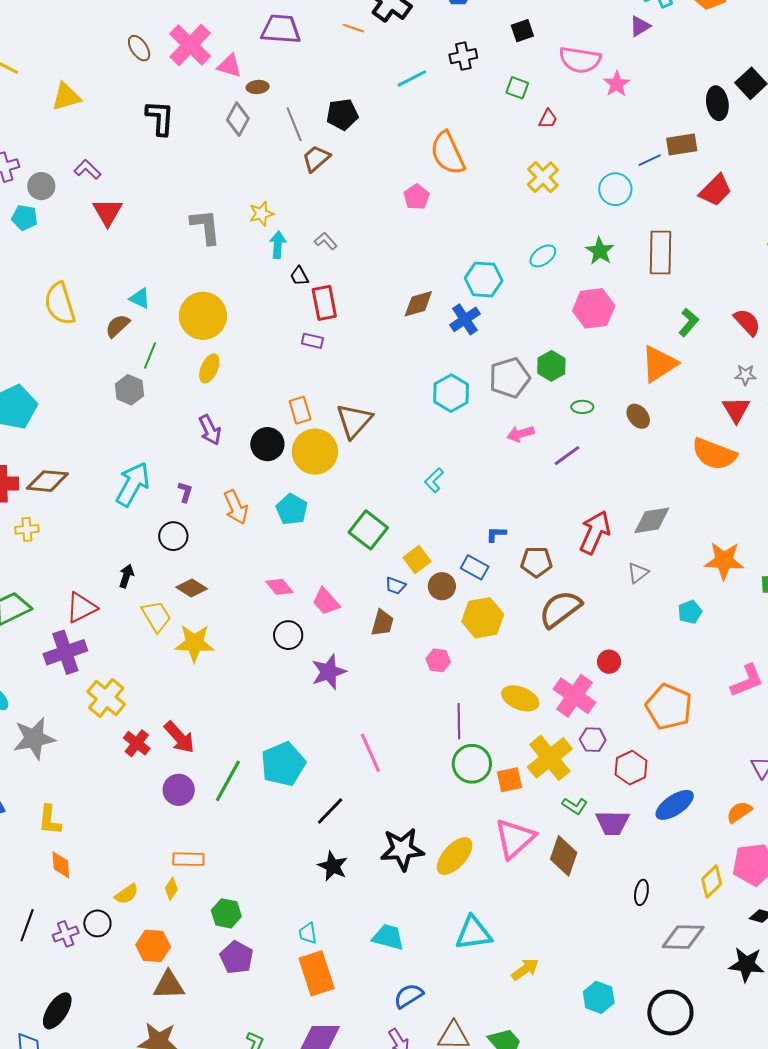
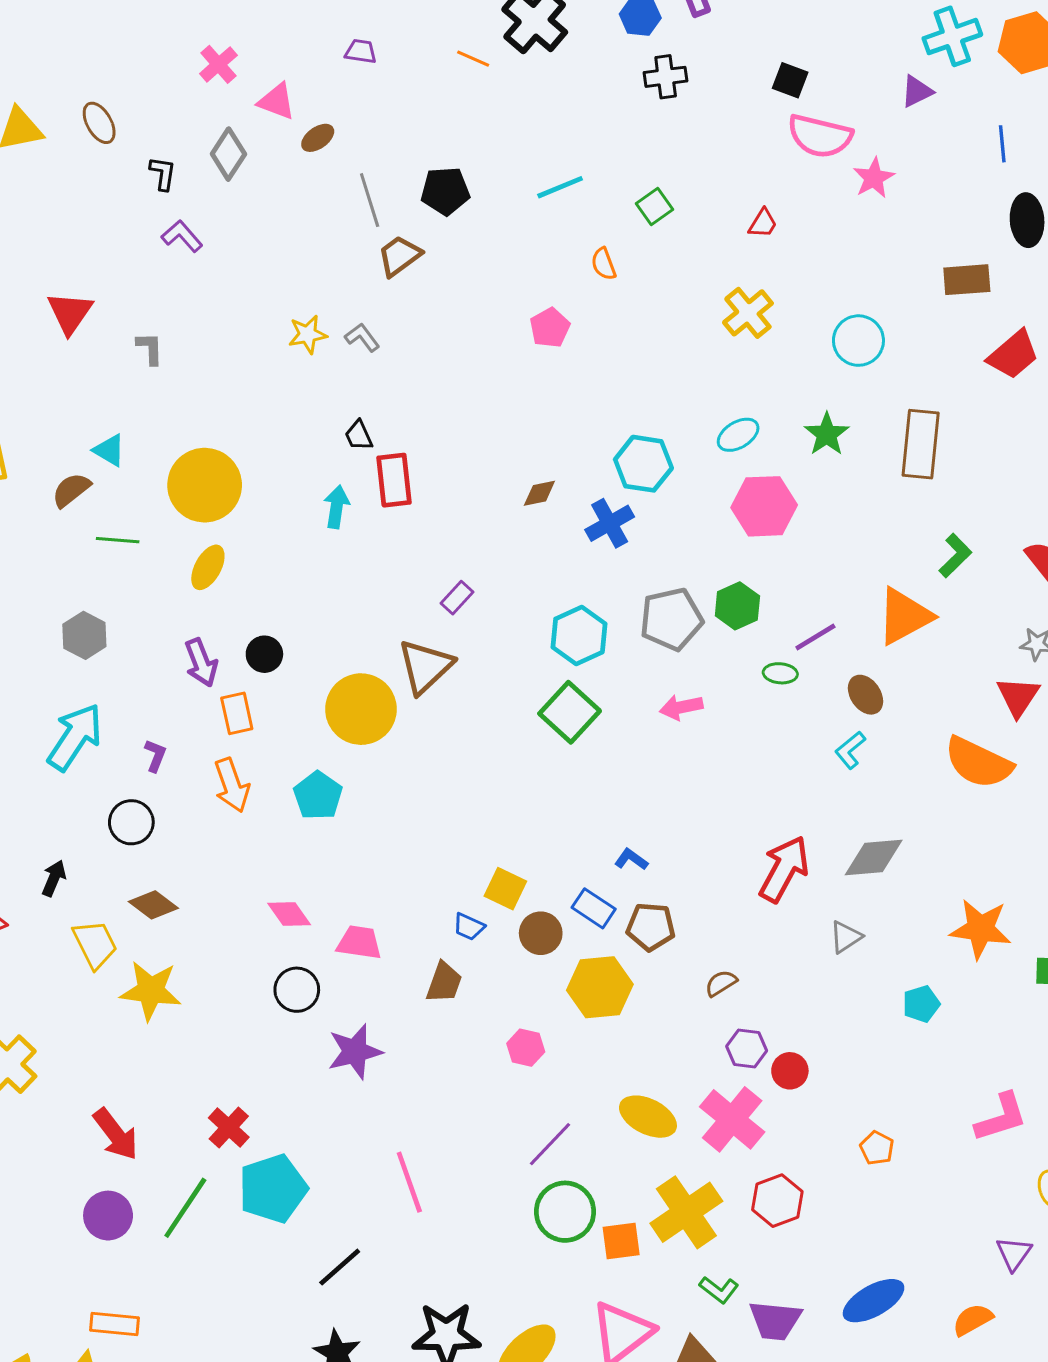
purple trapezoid: (281, 29) -> (361, 51), size x0.5
black square: (522, 31) -> (790, 80), moved, turned 35
pink cross: (190, 45) -> (218, 64), size x0.6
brown ellipse: (139, 48) -> (99, 123), moved
black cross: (463, 56) -> (666, 77), moved
cyan line: (412, 78) -> (560, 187), moved
brown ellipse: (258, 87) -> (318, 138), turned -35
green square: (517, 88) -> (655, 206), moved, turned 30
black L-shape: (160, 118) -> (163, 173), size x0.6
gray diamond: (238, 119) -> (228, 154), moved
orange semicircle: (448, 153) -> (604, 264), size x0.5
blue line: (650, 160) -> (1002, 144), moved, turned -75
purple L-shape: (87, 169) -> (182, 236), moved
gray L-shape: (206, 227) -> (150, 348), moved, size x0.6
gray L-shape: (326, 241) -> (362, 337), moved
cyan arrow: (278, 245) -> (337, 507), moved
brown diamond: (418, 304) -> (539, 493), size x0.7
pink hexagon: (594, 308) -> (764, 506), moved
purple rectangle: (312, 341) -> (457, 598), moved, turned -65
green line: (150, 356) -> (118, 540), turned 68
gray hexagon: (130, 390) -> (84, 635), moved
orange rectangle: (300, 410) -> (237, 713), moved
black circle: (267, 444) -> (264, 654), moved, size x0.7
purple line: (567, 456) -> (815, 637), moved
cyan L-shape: (434, 480) -> (850, 750), moved
green square: (368, 530) -> (570, 712), moved
blue L-shape: (496, 534) -> (631, 859), turned 30
yellow square: (417, 559) -> (505, 889), turned -32
brown pentagon: (536, 562) -> (651, 927), moved
pink trapezoid: (326, 601) -> (359, 942), turned 136
brown semicircle: (560, 609) -> (721, 983), size x0.5
orange pentagon: (669, 707) -> (877, 1148), size x0.5
purple line: (459, 721) -> (550, 1144), turned 40
purple hexagon: (593, 740) -> (747, 1049), moved
red cross: (137, 743) -> (229, 1127), moved
red hexagon: (631, 768) -> (777, 1201), moved

